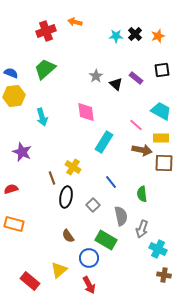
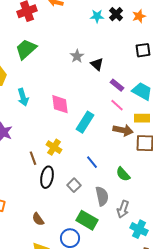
purple rectangle: (136, 78) -> (117, 85), moved
pink diamond: (86, 112) -> (60, 104), moved
green semicircle: (142, 194) -> (123, 174), turned -35
brown semicircle: (68, 236) -> (38, 219), moved

